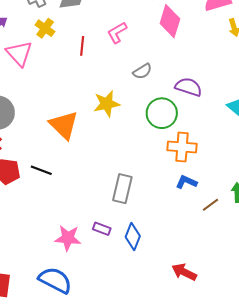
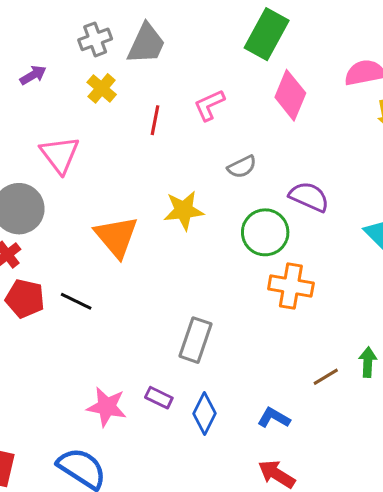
pink triangle: (19, 53) -> (60, 155), moved
blue L-shape: (186, 182) -> (274, 418), moved

